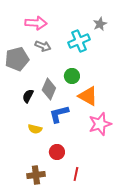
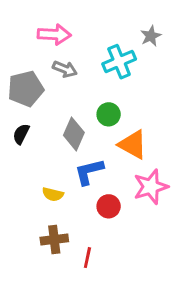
black semicircle: (28, 96) -> (21, 134), moved
red circle: (57, 152) -> (109, 206), moved
red line: (76, 174) -> (87, 258), moved
brown cross: (36, 175) -> (54, 240), moved

